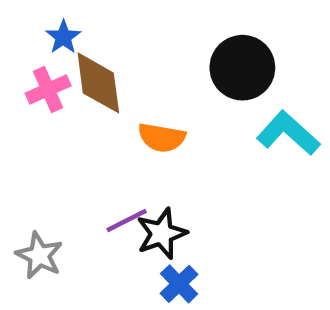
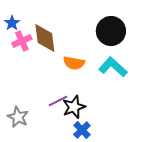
blue star: (63, 37) -> (12, 23), moved
cyan L-shape: (288, 133) -> (113, 67), moved

